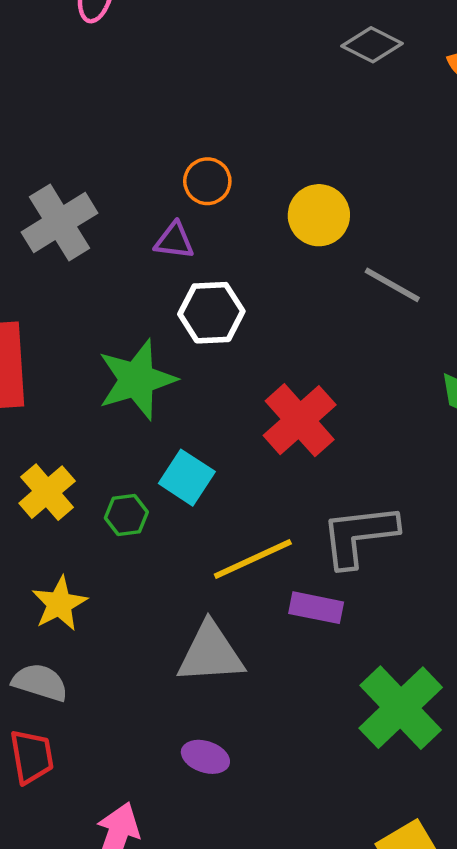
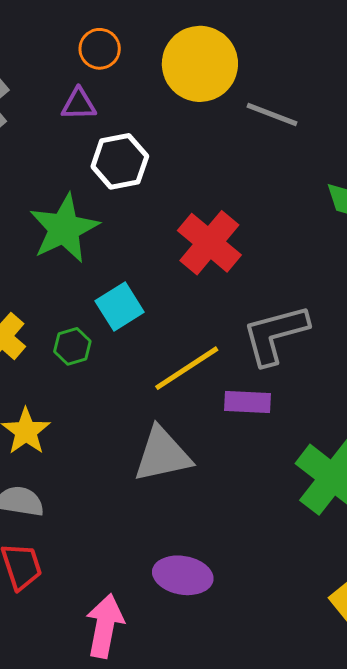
yellow circle: (319, 215) -> (200, 64), size x1.4
cyan square: (187, 478) -> (120, 306), turned 33
purple ellipse: (205, 757) -> (183, 575), moved, size x1.4

